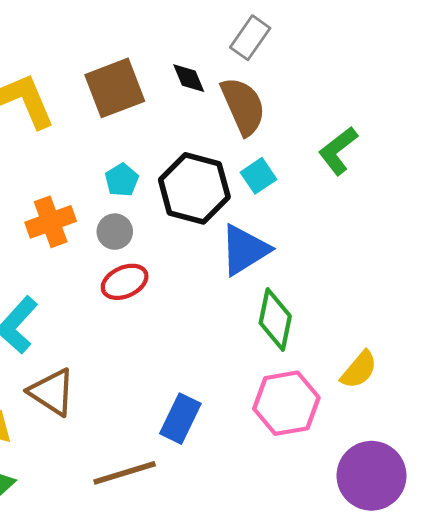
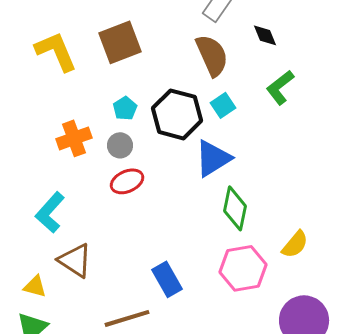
black diamond: (189, 78) -> (265, 35), moved
blue rectangle: (180, 419) -> (167, 279), turned -56

